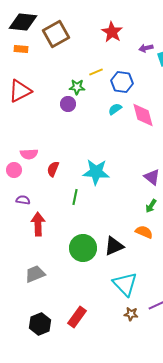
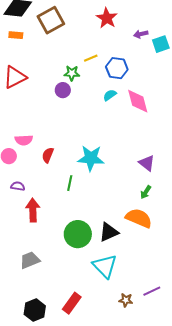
orange semicircle: (144, 232) -> (139, 218), size x1.5
cyan triangle: (125, 284) -> (105, 266), moved

